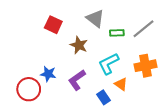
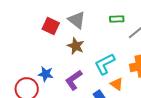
gray triangle: (95, 19) -> (77, 20), moved
green rectangle: (117, 33) -> (117, 19), moved

